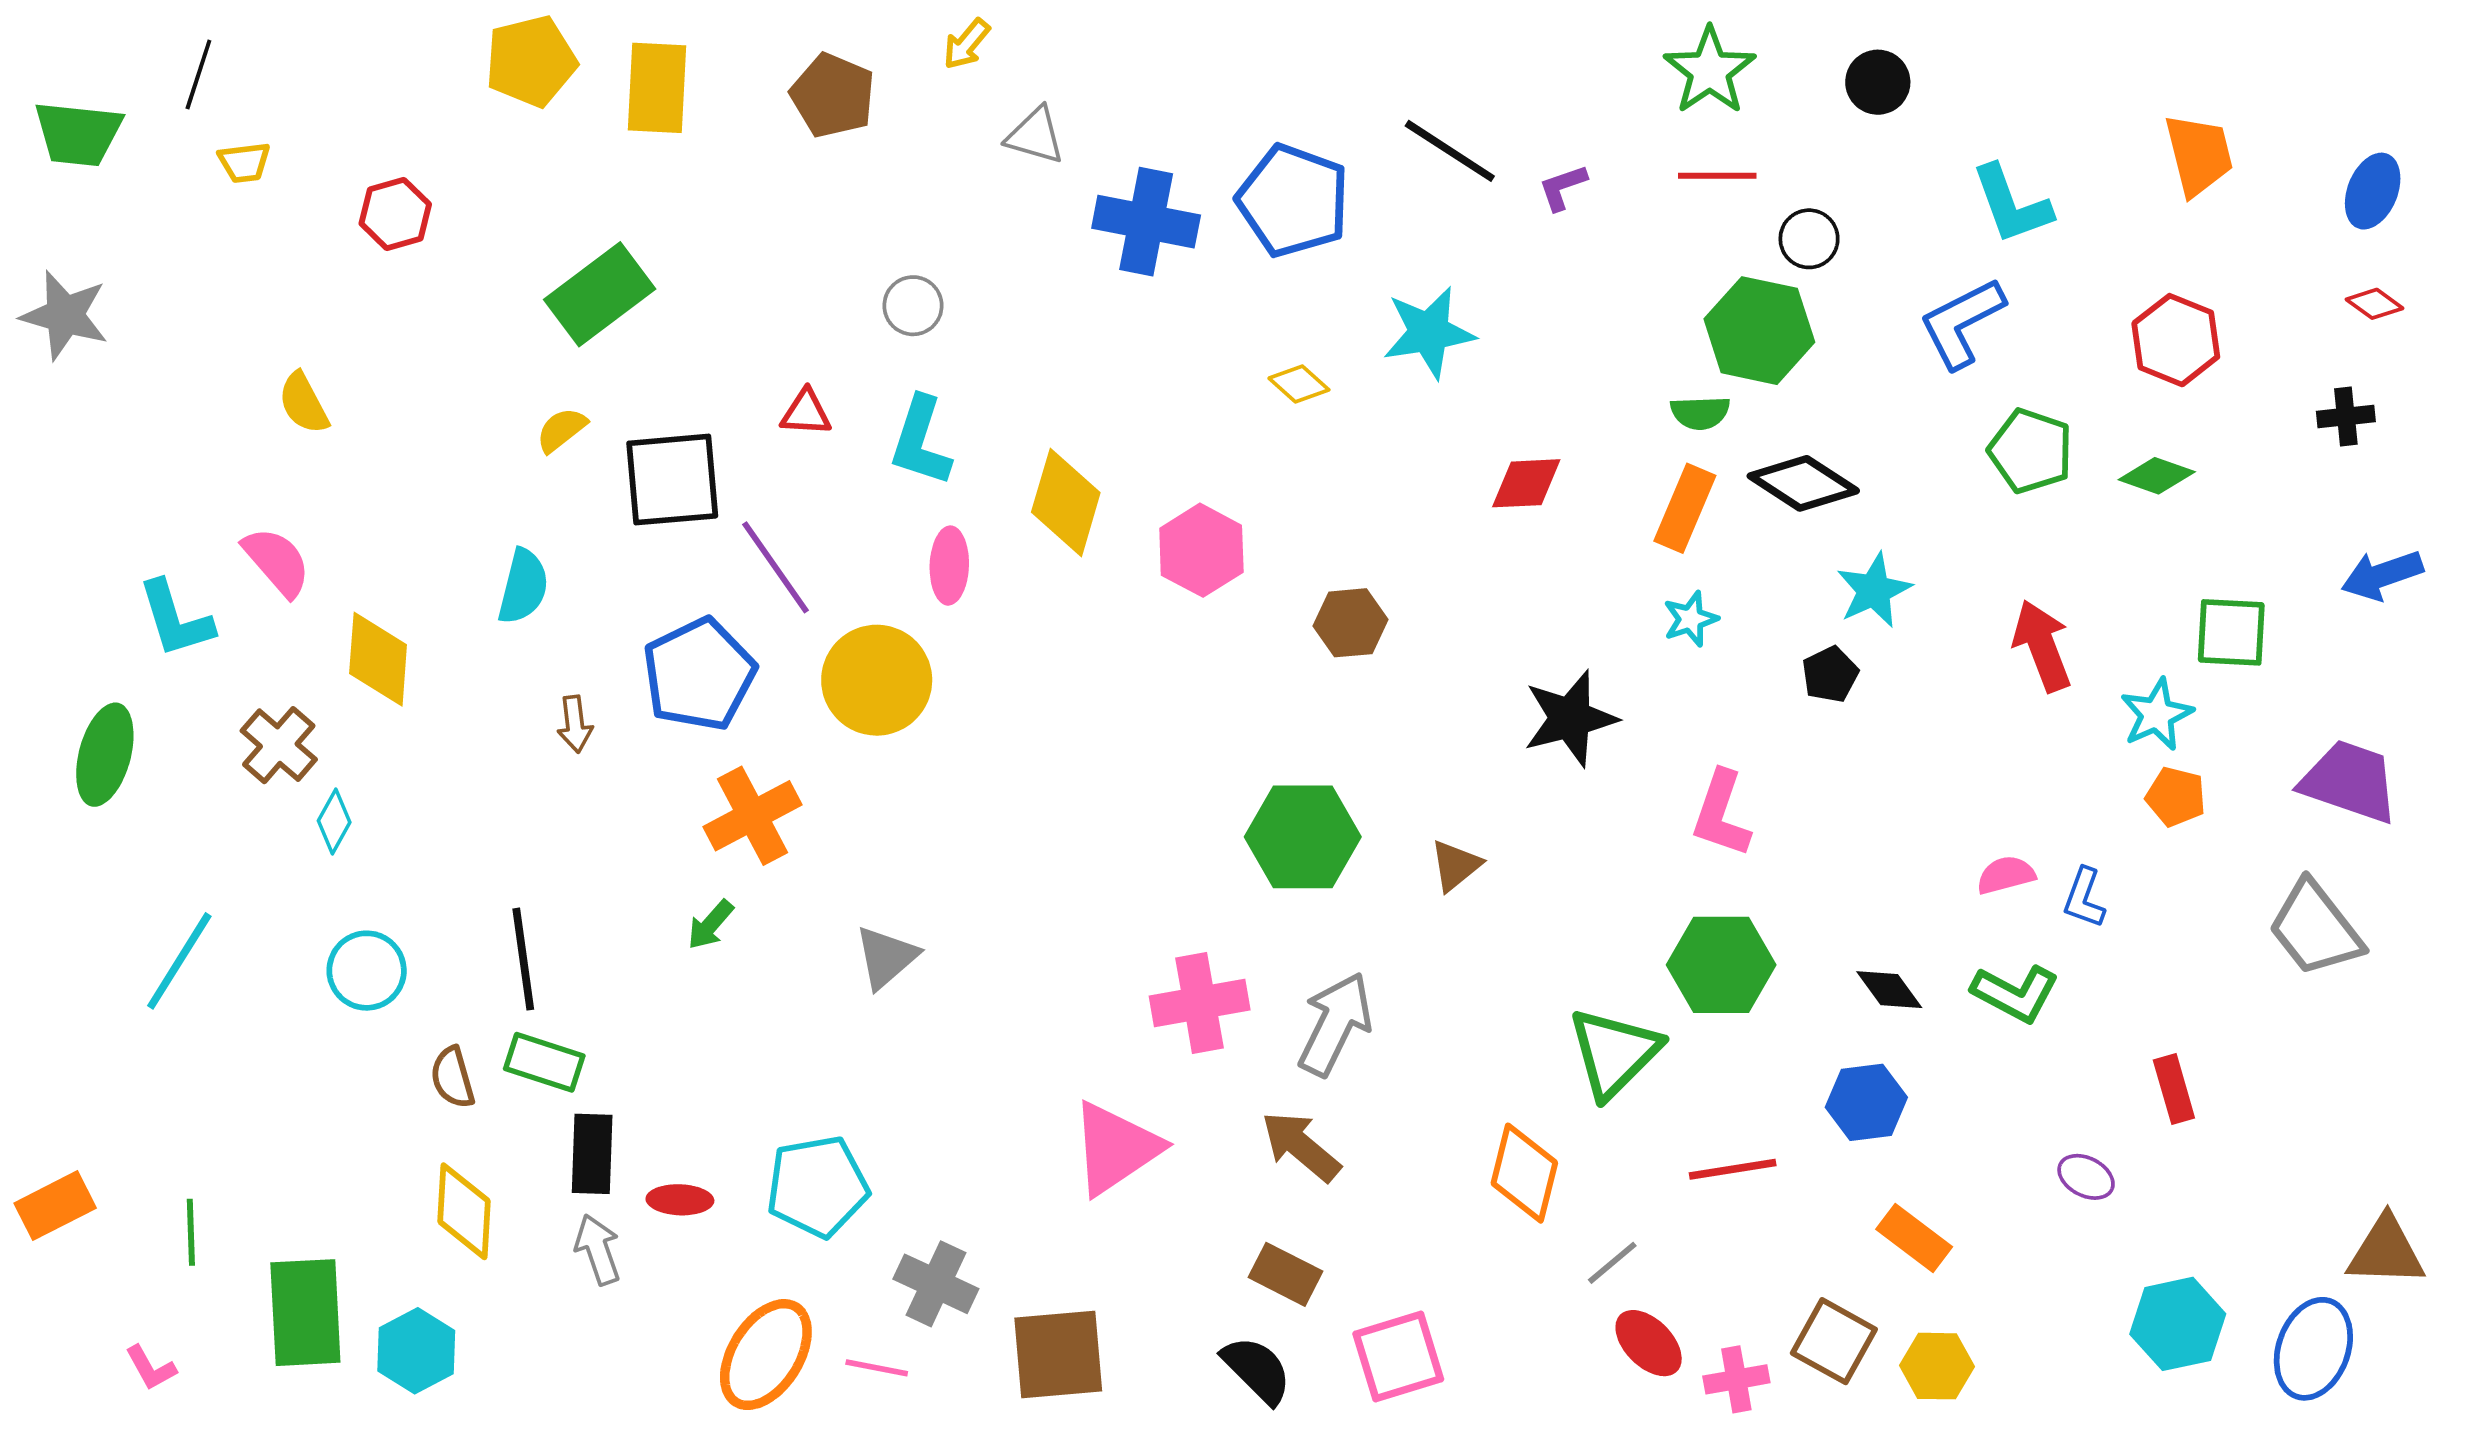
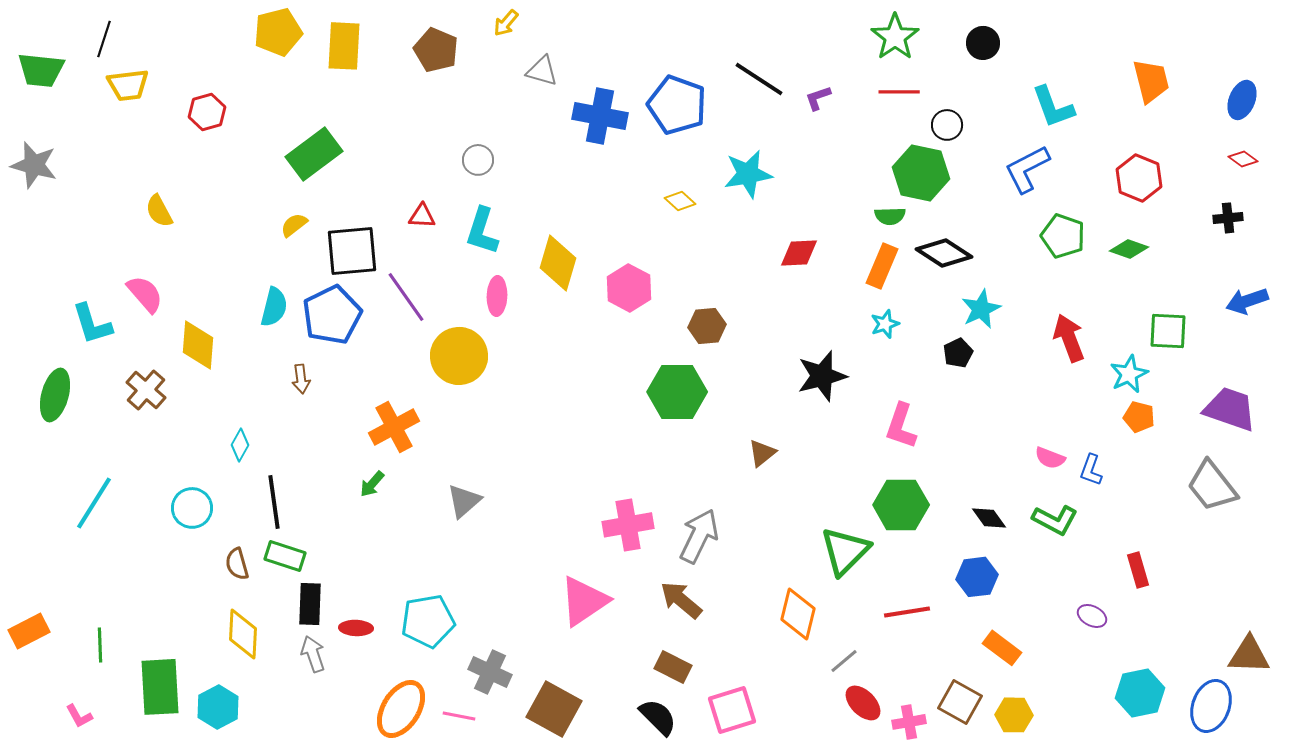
yellow trapezoid: (244, 162) -> (128, 85), size x1.5
blue pentagon: (699, 674) -> (332, 315), moved
cyan diamond: (334, 822) -> (240, 445), moved
green hexagon: (1303, 837) -> (677, 392), moved
pink semicircle: (2006, 875) -> (1050, 458), turned -144
brown square: (1058, 1355) -> (554, 709), turned 34

